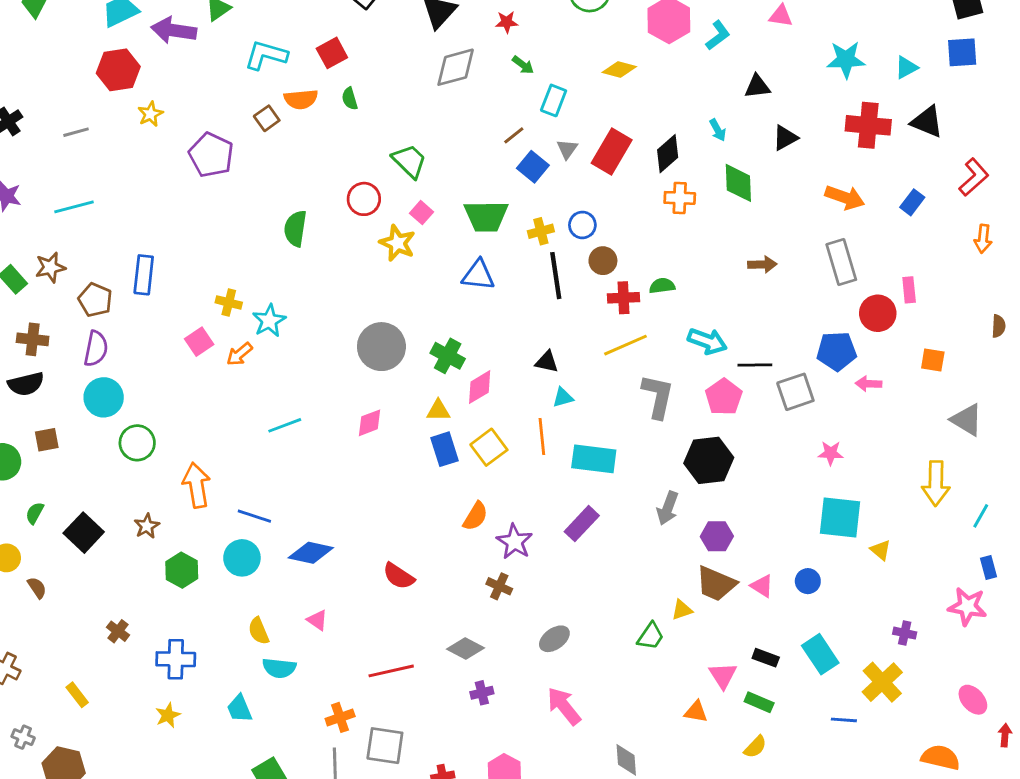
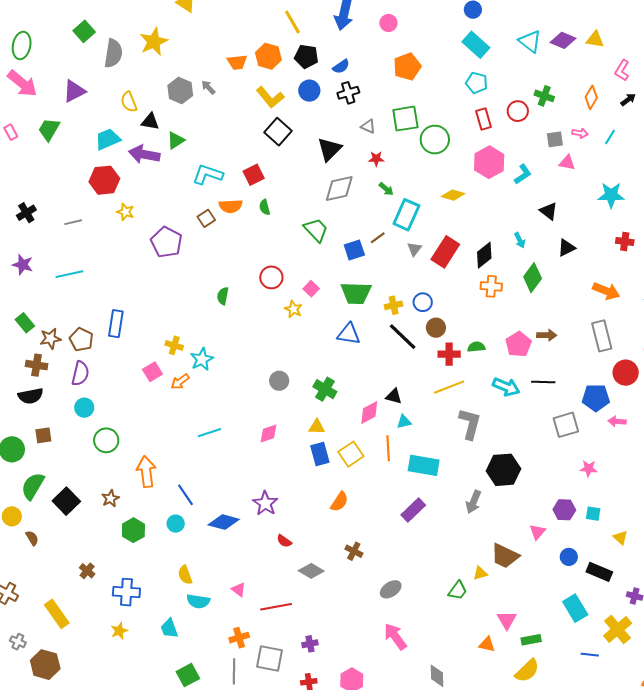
black triangle: (757, 86) -> (549, 211), turned 42
cyan rectangle: (554, 100) -> (406, 215), size x1.4
yellow star: (150, 114) -> (125, 212), turned -30
red cross: (868, 125) -> (625, 242), size x0.6
green trapezoid: (409, 161) -> (316, 230), moved
blue square: (533, 167) -> (354, 250), moved, turned 30
green diamond: (738, 183) -> (533, 278), turned 36
green semicircle: (295, 229) -> (223, 296), size x0.7
yellow star: (397, 243) -> (293, 309), size x0.7
brown star: (50, 267) -> (50, 339), moved
black line: (556, 276) -> (403, 337), turned -40
gray circle: (381, 347) -> (279, 381), size x0.6
black line: (755, 365) -> (543, 382), moved
pink diamond: (480, 387) -> (369, 413), moved
cyan circle: (104, 397) -> (84, 408), size x0.7
pink pentagon: (724, 397) -> (518, 344), moved
green semicircle: (35, 513) -> (33, 486), size x1.8
blue line: (254, 516) -> (186, 495), turned 35
cyan square: (840, 518) -> (593, 514), size x0.5
purple hexagon: (717, 536) -> (564, 510), moved
purple star: (514, 542) -> (265, 503), moved
cyan circle: (242, 558) -> (176, 524), size x0.7
red semicircle: (399, 576) -> (284, 541), size x0.7
pink triangle: (762, 586) -> (538, 532), moved, turned 36
pink triangle: (317, 620) -> (239, 590), moved
gray diamond: (466, 648) -> (311, 571), moved
black rectangle: (766, 658) -> (599, 572), moved, size x1.4
purple cross: (482, 693) -> (310, 644), moved
yellow rectangle: (77, 695) -> (57, 614), size x1.6
green rectangle: (759, 702) -> (531, 640), turned -36
yellow semicircle: (755, 747) -> (527, 671), size x1.5

